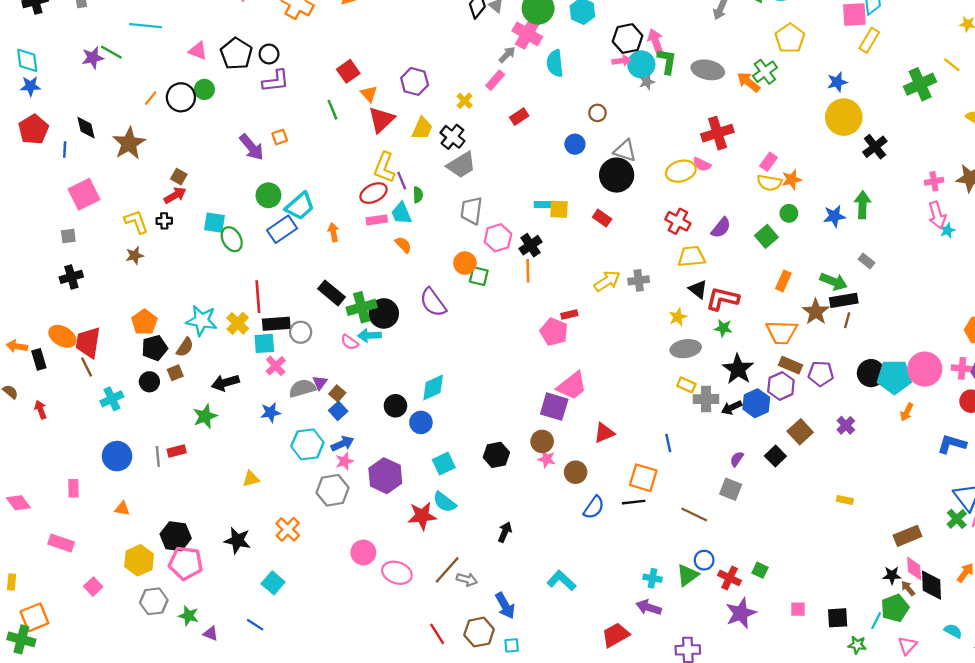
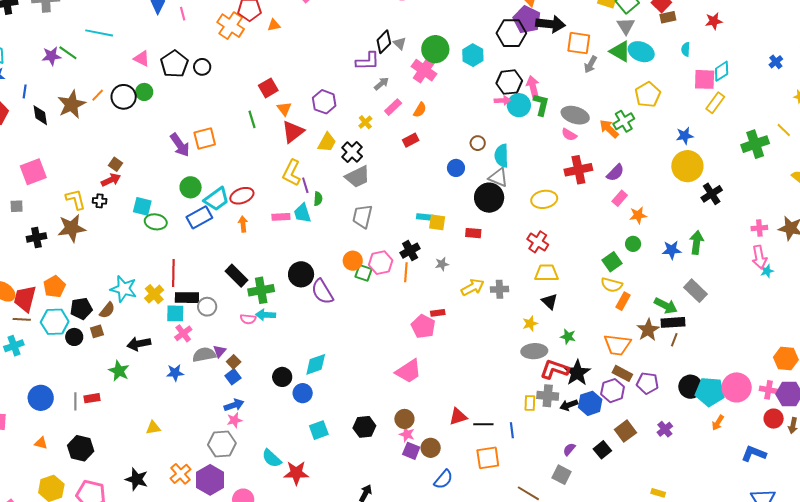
gray arrow: (507, 55) -> (381, 84), moved
cyan semicircle: (555, 63) -> (502, 156), moved
purple L-shape: (276, 81) -> (368, 61), moved
gray star: (647, 82) -> (442, 264), moved
orange square: (280, 137) -> (205, 139), size x1.6
brown star: (129, 143) -> (72, 104), moved
blue line: (65, 150) -> (25, 91), moved
pink semicircle: (702, 164) -> (569, 135), moved
yellow semicircle: (769, 183) -> (612, 285), moved
red ellipse: (374, 193) -> (242, 196), moved
red rectangle: (602, 218) -> (473, 233), turned -35
purple semicircle: (721, 228) -> (615, 173), moved
pink hexagon: (498, 238) -> (381, 263), moved
green ellipse: (232, 239) -> (156, 222), turned -55
orange semicircle: (403, 245) -> (420, 110), moved, turned 70
brown star: (135, 256) -> (72, 228), size x1.8
gray rectangle: (867, 261) -> (695, 291), size x1.6
black cross: (71, 277) -> (36, 237), moved
red L-shape: (722, 299) -> (554, 369), moved
black circle: (384, 313) -> (301, 274), moved
orange pentagon: (144, 322) -> (54, 287), moved
pink semicircle: (350, 342) -> (248, 319), turned -35
brown line: (87, 367) -> (22, 319), turned -66
yellow rectangle: (686, 385) -> (530, 403), moved, turned 63
pink trapezoid: (572, 386) -> (408, 371), moved
cyan cross: (112, 399) -> (14, 346), moved
purple square: (554, 407) -> (411, 451), moved, size x0.7
green star: (205, 416) -> (119, 371), turned -30
cyan hexagon: (307, 444) -> (55, 322), moved
purple hexagon: (385, 476) -> (210, 480), moved
orange square: (643, 478) -> (488, 458), turned -30
cyan semicircle: (444, 502) -> (272, 458), moved
black line: (634, 502) -> (483, 424), moved
black hexagon: (176, 536) -> (81, 448), moved

